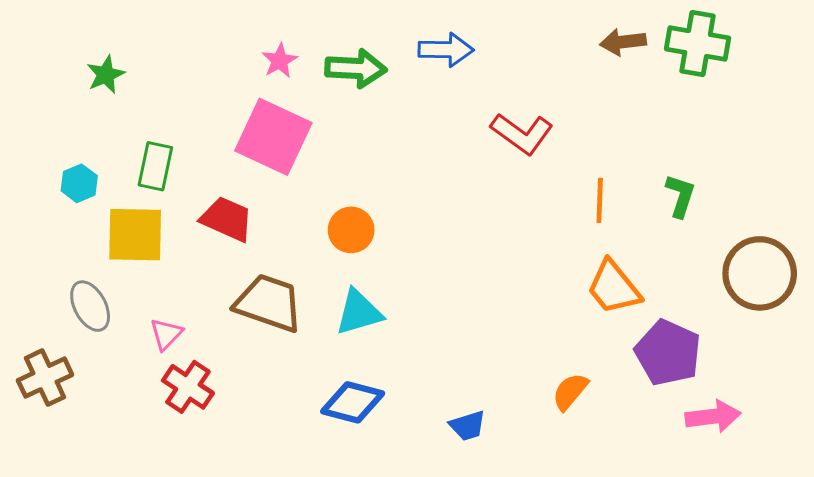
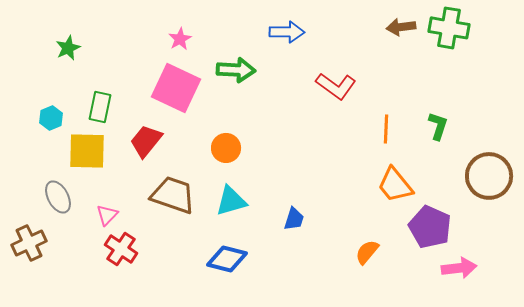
green arrow: (356, 68) -> (236, 70), moved
red trapezoid: (227, 219) -> (146, 141), turned -75
blue trapezoid: (468, 426) -> (294, 219), moved, turned -55

